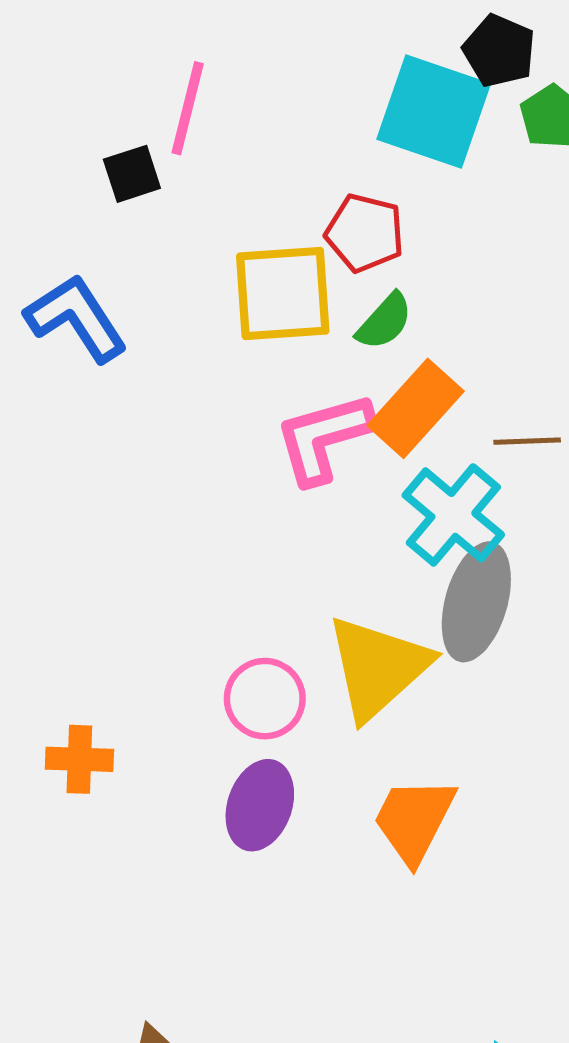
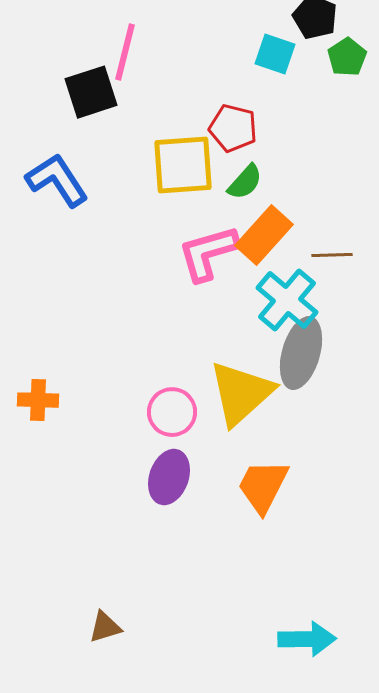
cyan square: (434, 112) -> (275, 54), size x0.6
black square: (132, 174) -> (91, 92), size x1.5
orange cross: (79, 759) -> (38, 400), moved

